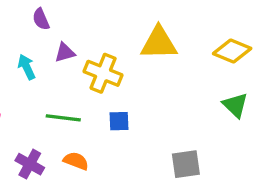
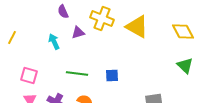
yellow triangle: (159, 43) -> (137, 27), turned 30
yellow diamond: (232, 51) -> (183, 32), turned 40
yellow cross: (103, 73) -> (102, 19), moved

